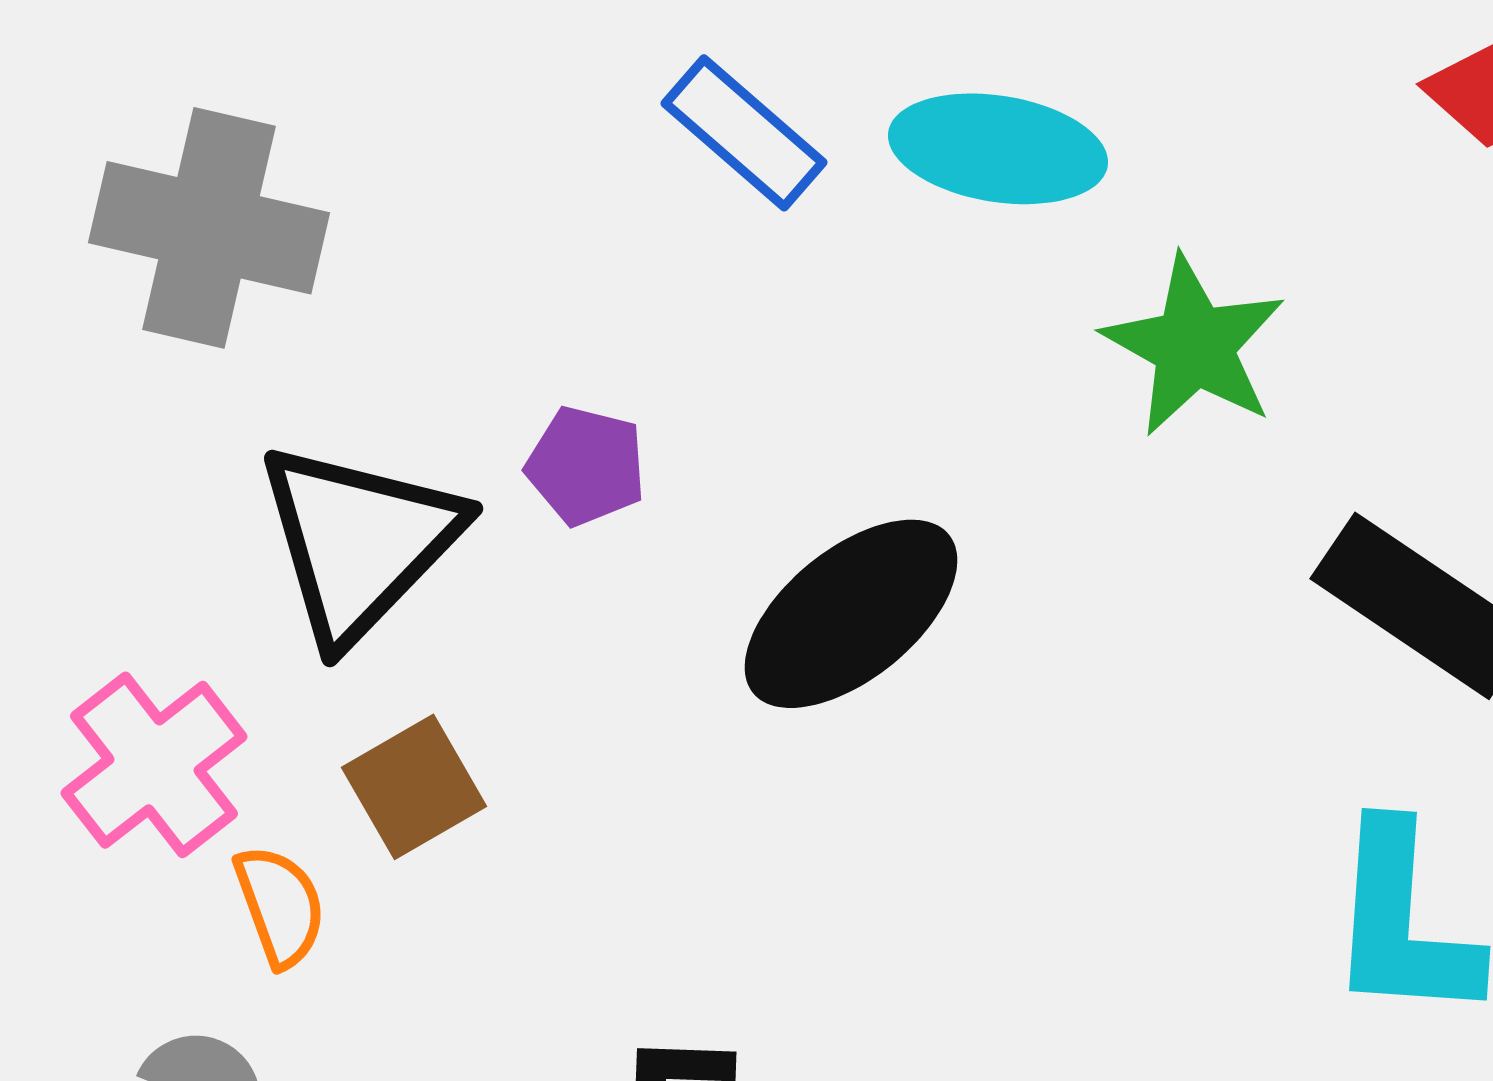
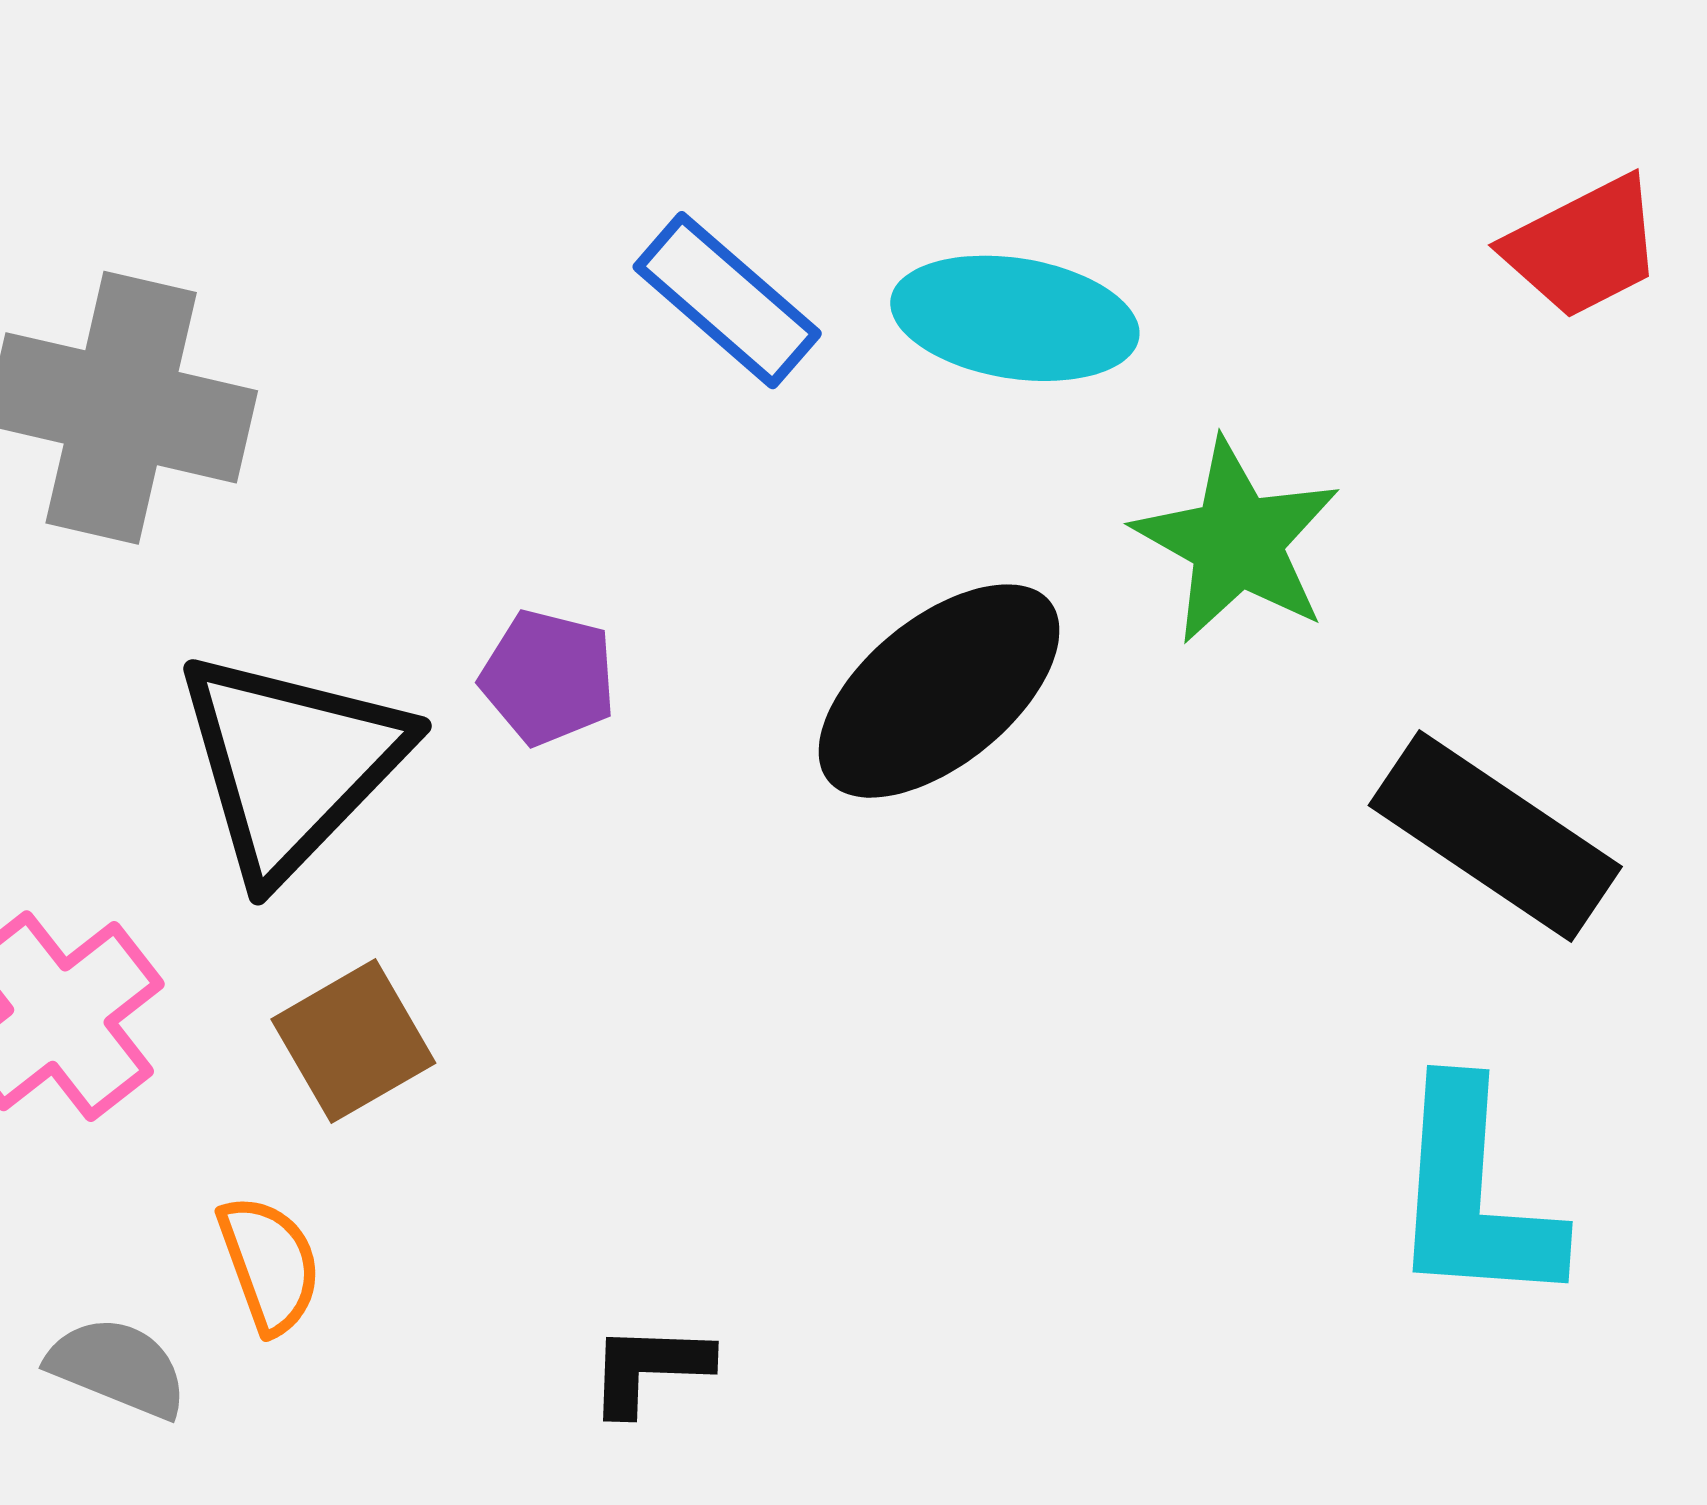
black ellipse: (851, 614) -> (939, 691), moved
orange semicircle: (280, 906) -> (270, 1264), moved

